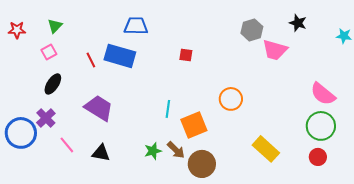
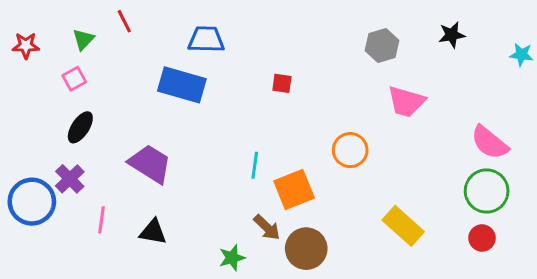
black star: (298, 23) -> (452, 35), turned -30
pink trapezoid: (275, 50) -> (406, 102), moved
red line: (91, 60) -> (124, 21), moved
pink line: (67, 145) -> (102, 220), turned 48
green star: (153, 151) -> (232, 258), moved

